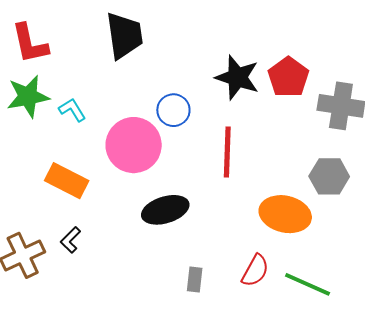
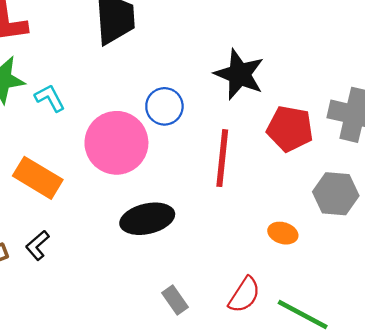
red pentagon: (288, 77) -> (290, 129), moved, turned -30
orange ellipse: (285, 214) -> (283, 233), size x0.5
gray rectangle: (195, 279) -> (175, 300), turned -45

